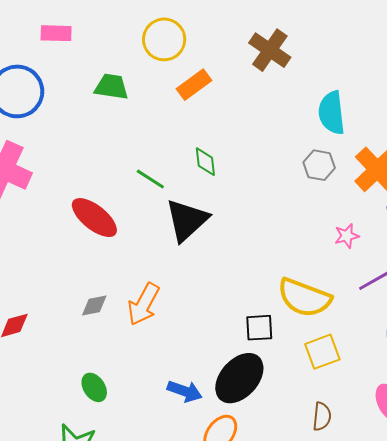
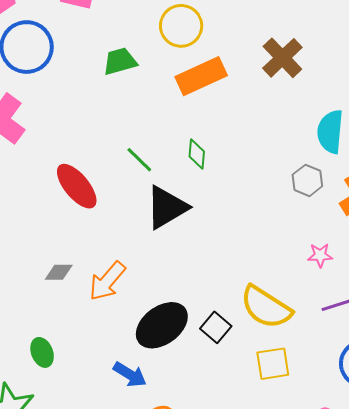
orange rectangle: (194, 85) -> (201, 76), size x1.4
green trapezoid: (111, 87) -> (120, 61), turned -36
black square: (259, 328) -> (216, 327), turned 32
black ellipse: (239, 378) -> (162, 325), moved

